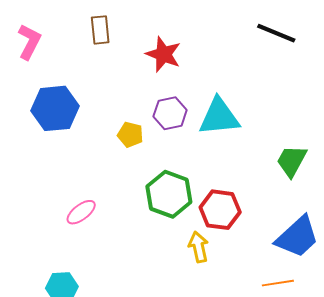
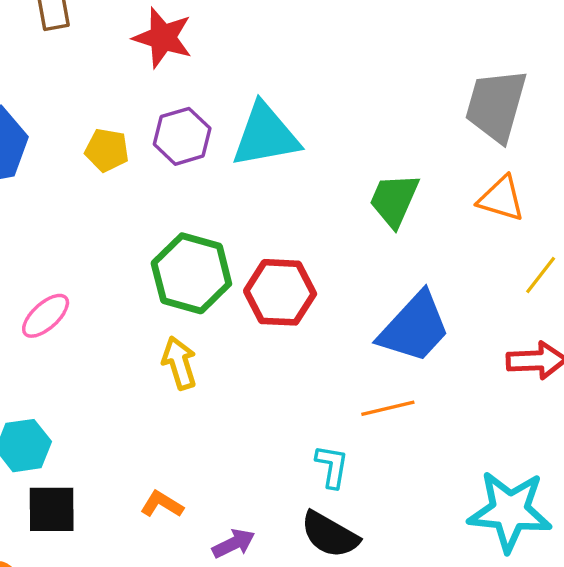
yellow pentagon: (130, 135) -> (107, 150), moved
yellow arrow: (198, 247) -> (179, 363), moved

